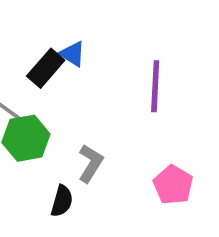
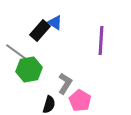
pink pentagon: (173, 185) -> (80, 100), moved

